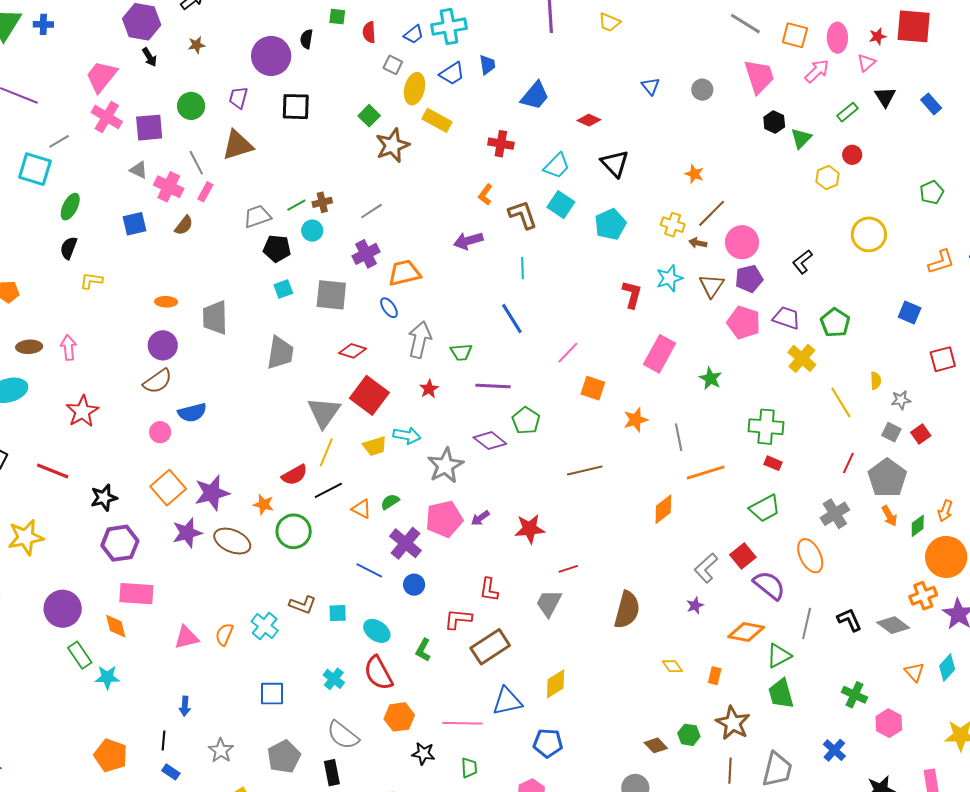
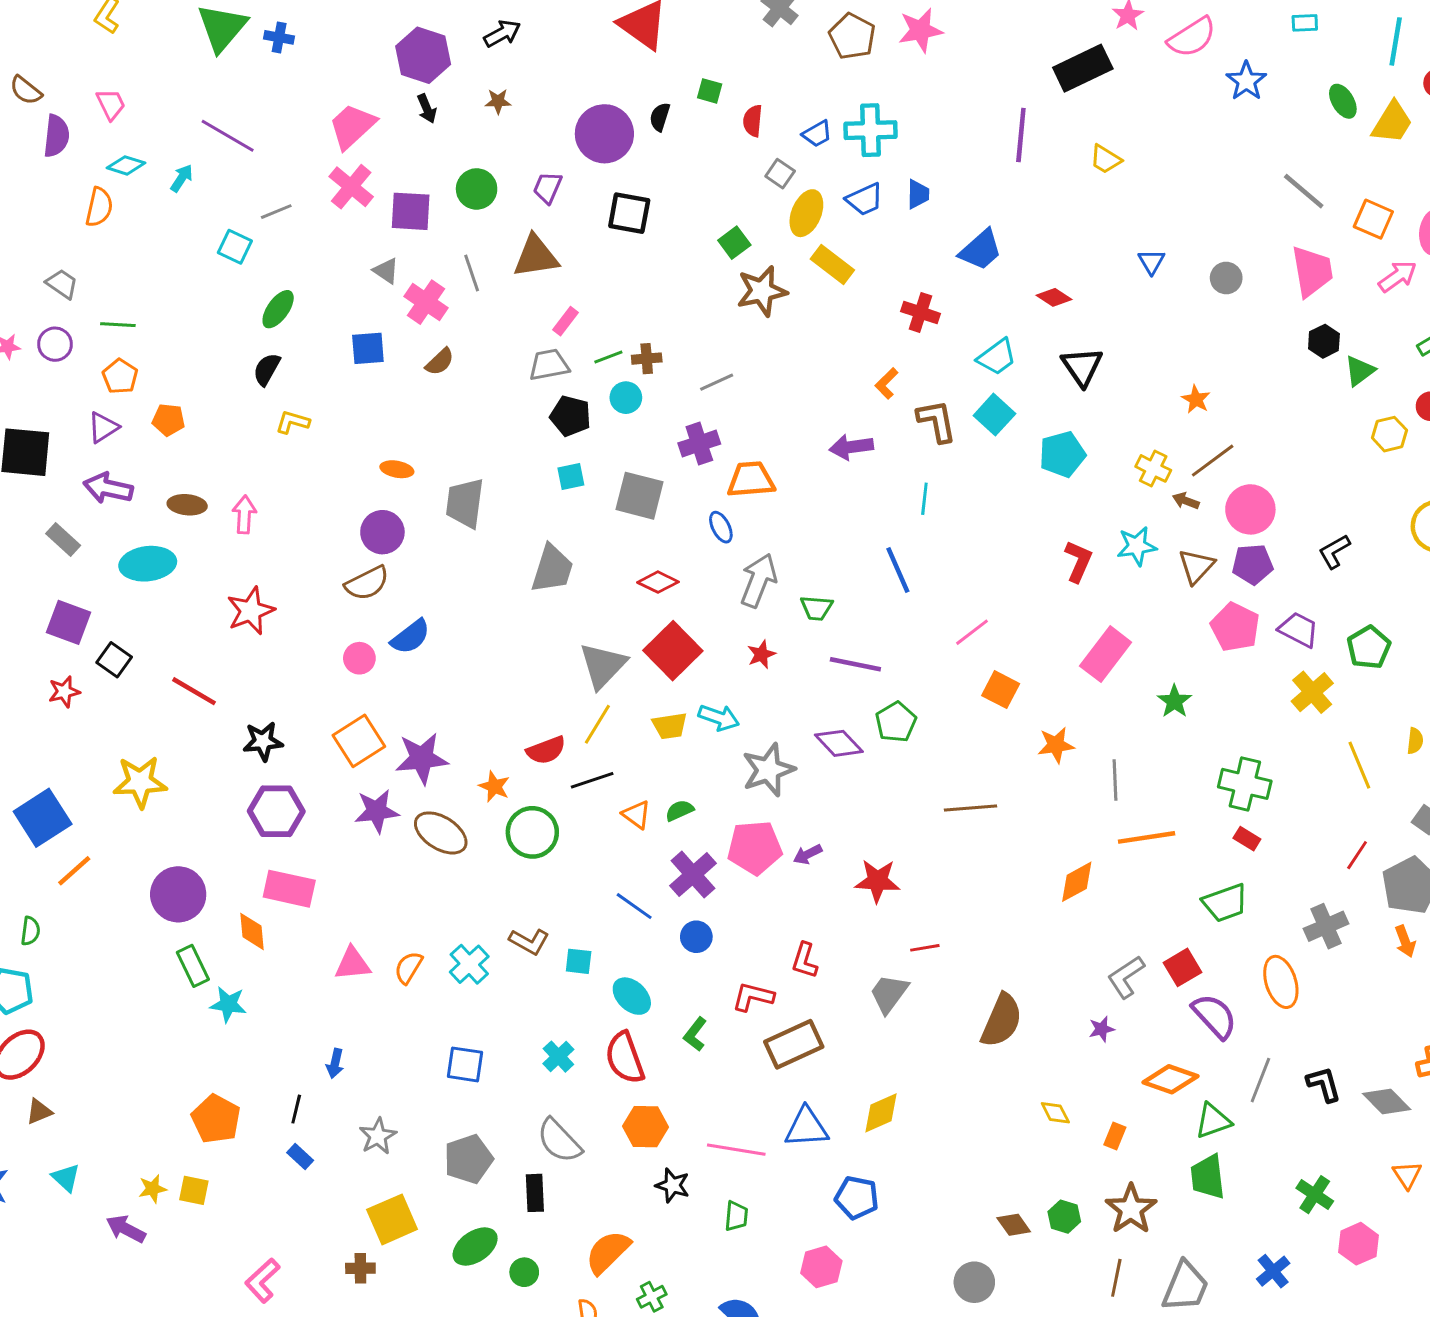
cyan square: (35, 169) -> (235, 247), size x0.7
pink rectangle: (205, 192) -> (566, 321), moved
blue semicircle: (192, 413) -> (411, 637), turned -32

